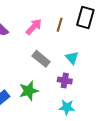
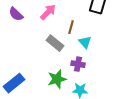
brown line: (60, 25) -> (71, 27), moved
green star: (29, 91) -> (57, 79), moved

